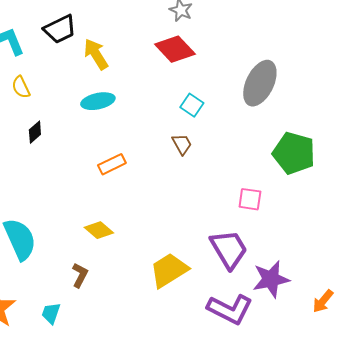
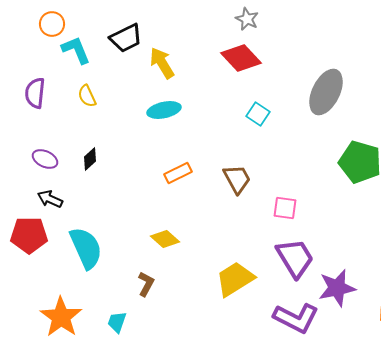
black diamond: (35, 132) -> (90, 159), moved
brown trapezoid: (182, 144) -> (237, 179), moved, size x1.4
pink square: (250, 199) -> (285, 208), moved

